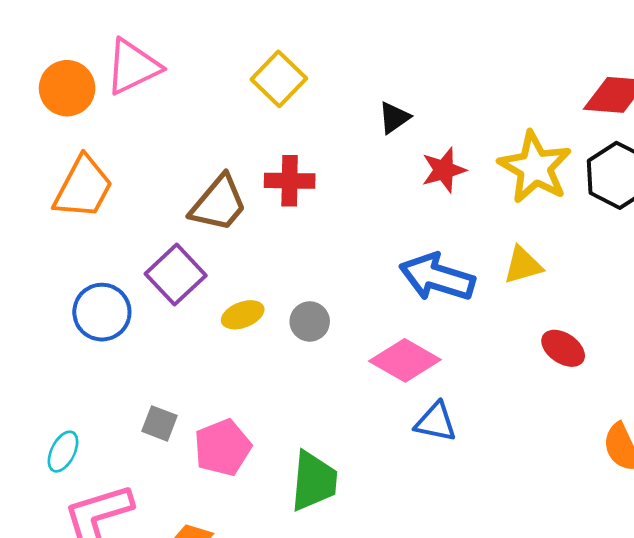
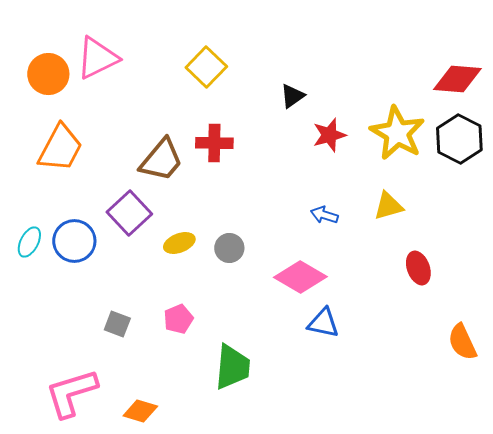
blue arrow: (437, 277) -> (324, 215), size x0.5
red ellipse: (563, 348) -> (418, 268), turned 36
pink pentagon: (223, 448) -> (178, 319), moved, size x0.7
cyan ellipse: (63, 452) -> (29, 242), moved

